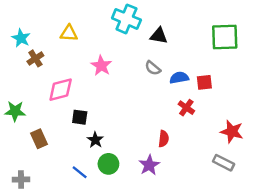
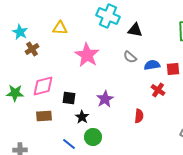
pink star: (101, 66) -> (87, 55), size x1.4
pink diamond: (61, 90) -> (43, 86), moved
brown rectangle: (39, 139) -> (44, 116), moved, turned -70
purple star: (149, 165) -> (105, 99), moved

